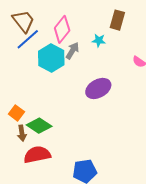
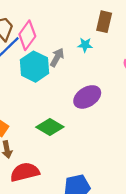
pink diamond: (62, 29) -> (27, 35), moved
green diamond: (39, 126) -> (50, 127), moved

